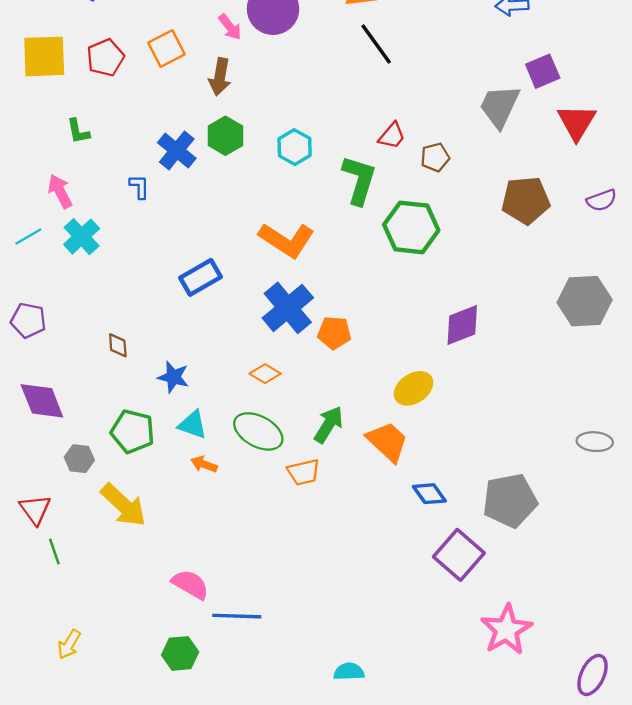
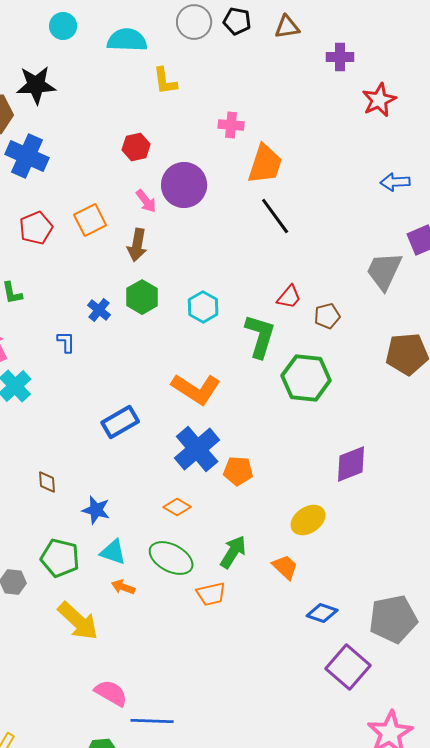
blue cross: (177, 150) -> (99, 310), size x0.7
orange trapezoid: (387, 442) -> (285, 567), size x0.7
blue diamond: (429, 494) -> (322, 613), turned -36
yellow arrow: (123, 505) -> (78, 621), moved

